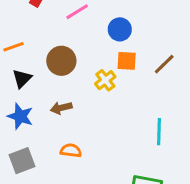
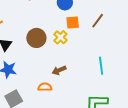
brown circle: (61, 61) -> (36, 38), moved
brown arrow: (61, 108) -> (59, 70), moved

